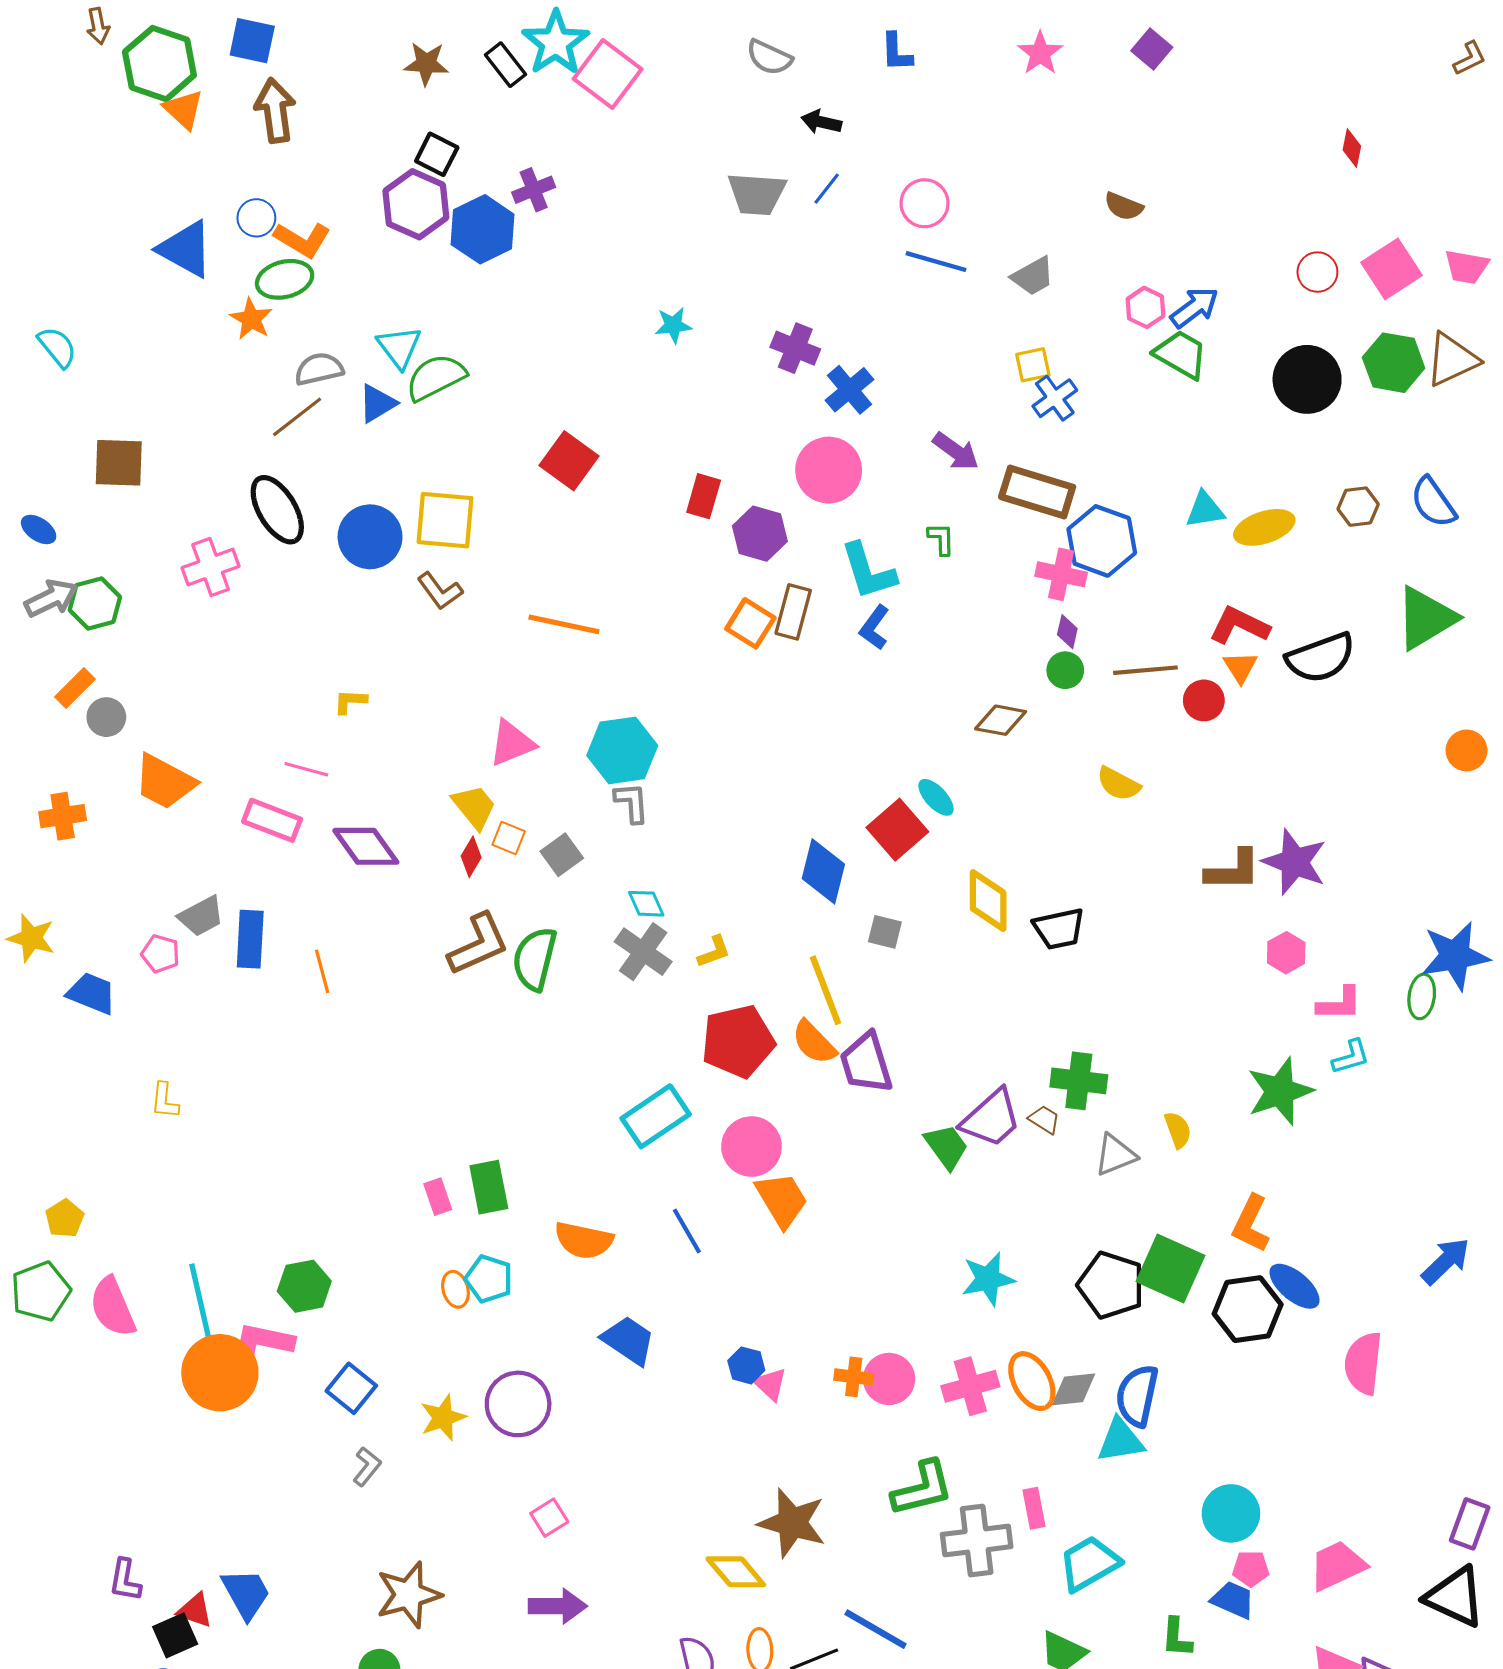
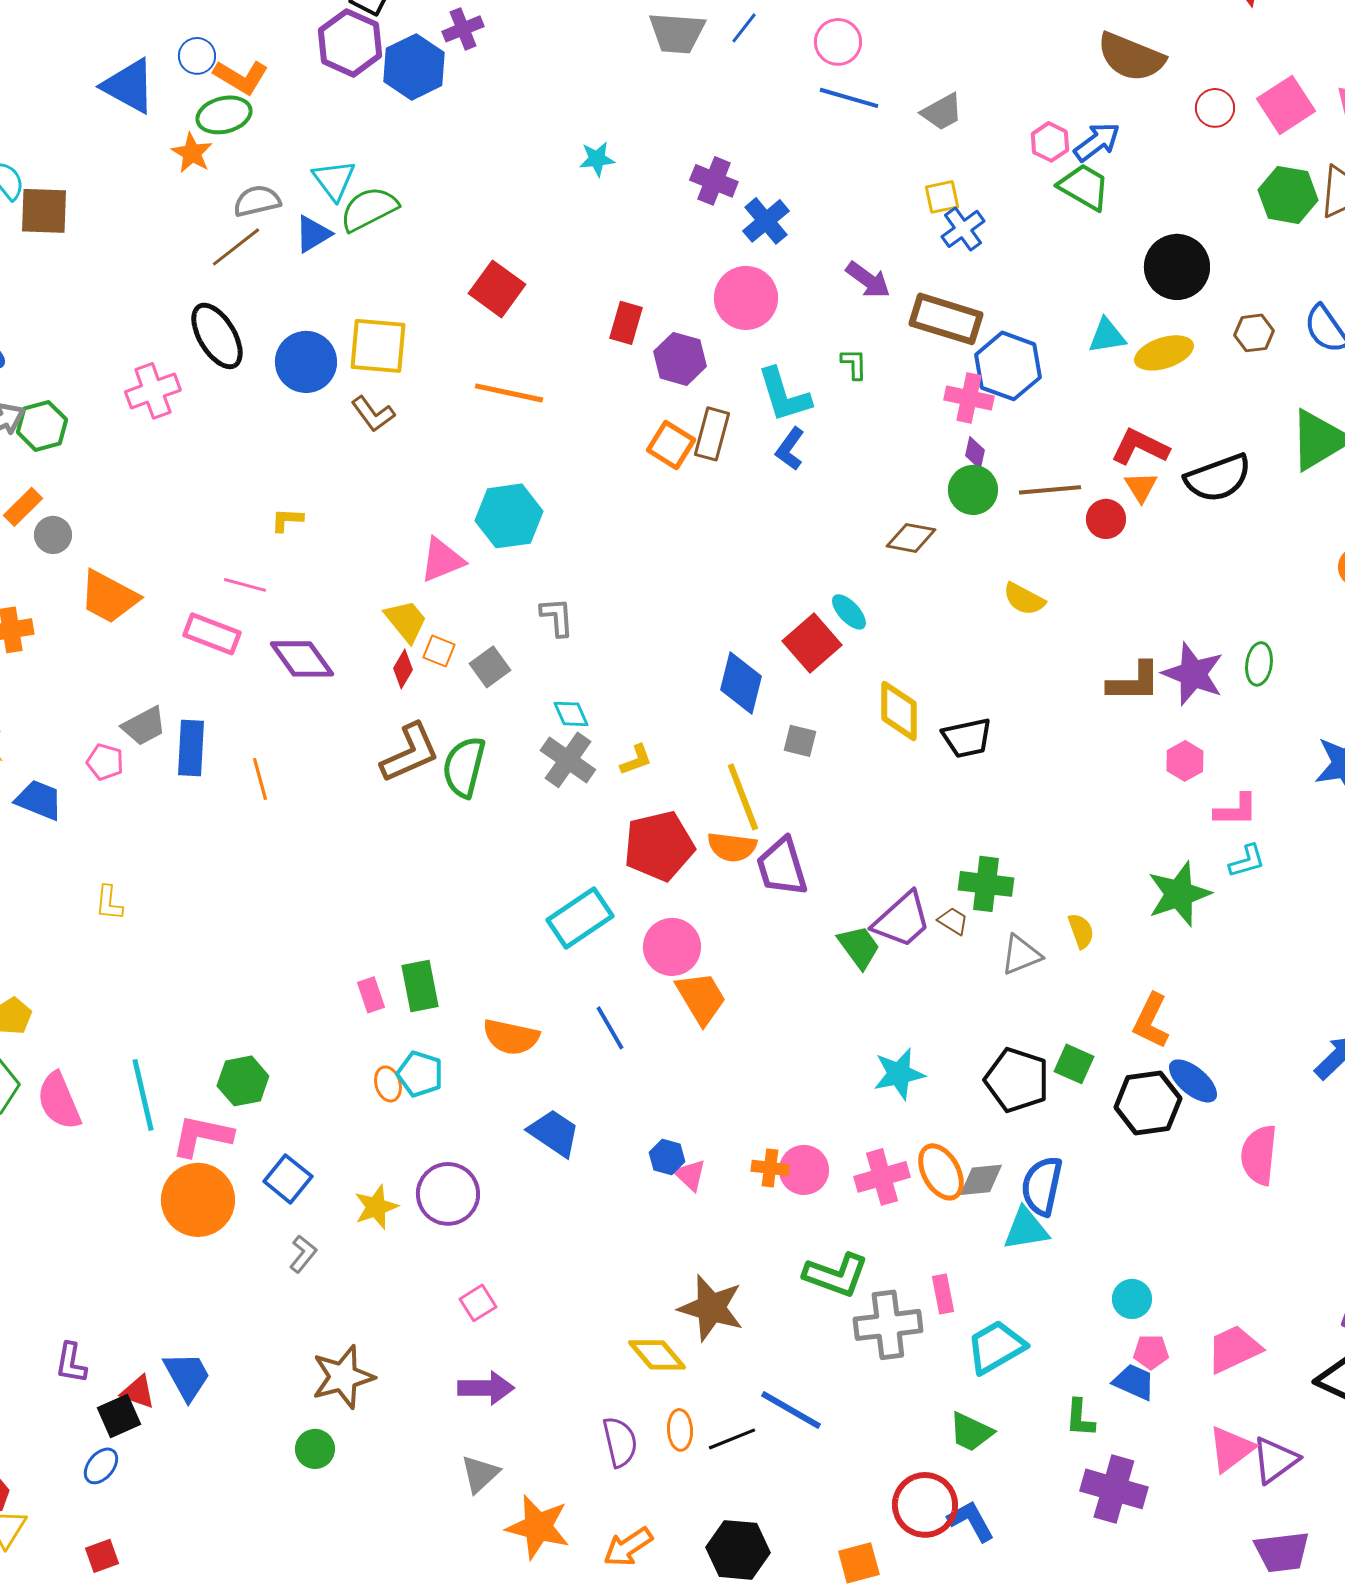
brown semicircle: (1124, 206) -> (1131, 57), moved, size x1.8
black circle: (1307, 379) -> (1177, 267), moved
brown square: (119, 463) -> (44, 211), moved
orange line: (564, 624) -> (509, 393), moved
green circle: (1065, 670) -> (973, 490), size x1.4
cyan hexagon: (622, 750) -> (509, 516), moved
green ellipse: (1422, 996) -> (1259, 664), moved
orange semicircle: (814, 1042) -> (732, 847), turned -39
green square: (1171, 1268) -> (1074, 1064), size x0.6
orange circle: (220, 1373) -> (198, 1200), moved
green L-shape: (922, 1488) -> (836, 1275), turned 34
cyan circle: (1231, 1513) -> (1132, 1299), size x0.7

